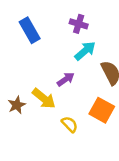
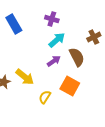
purple arrow: (66, 79) -> (54, 61), moved
yellow semicircle: (70, 124) -> (45, 97), turned -104

